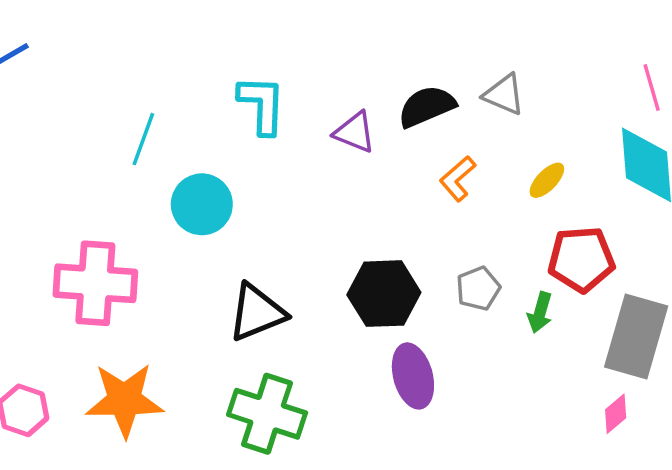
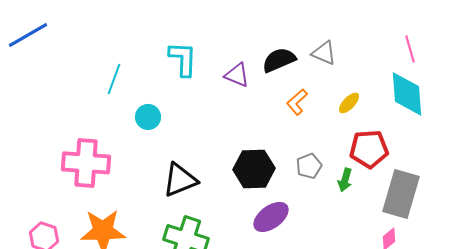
cyan circle: (202, 204) -> (148, 117), size x0.7
purple ellipse: (413, 376) -> (271, 217), turned 69

